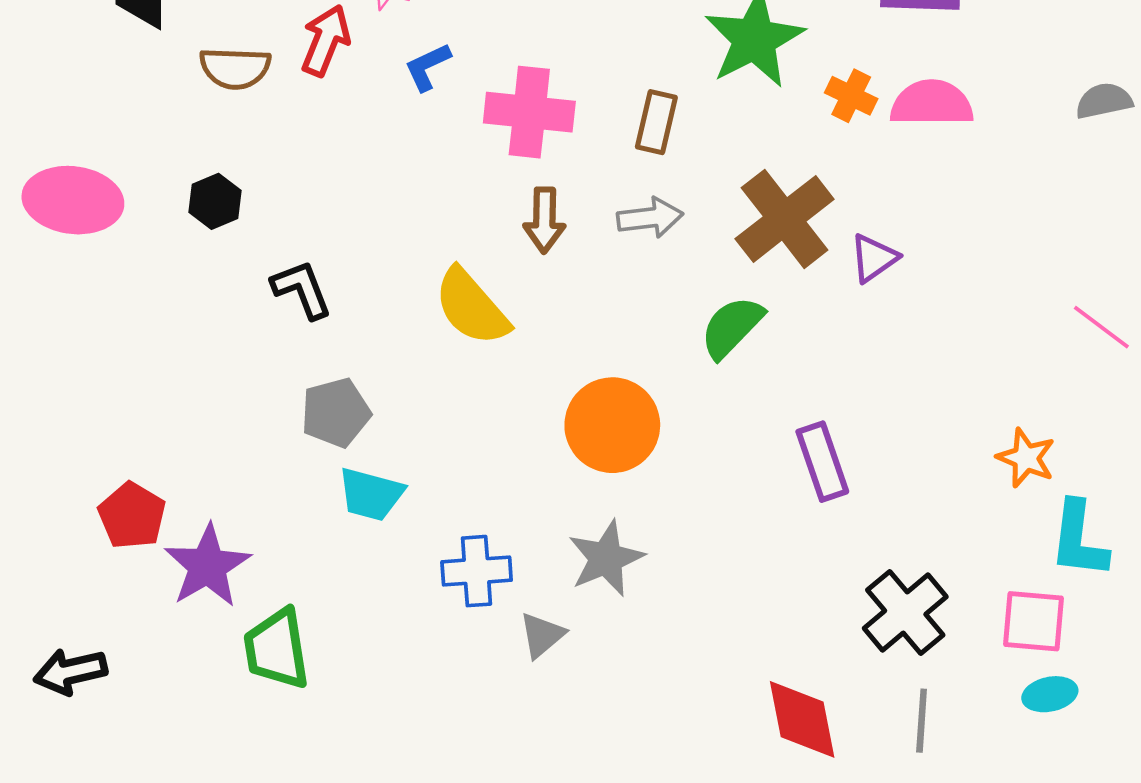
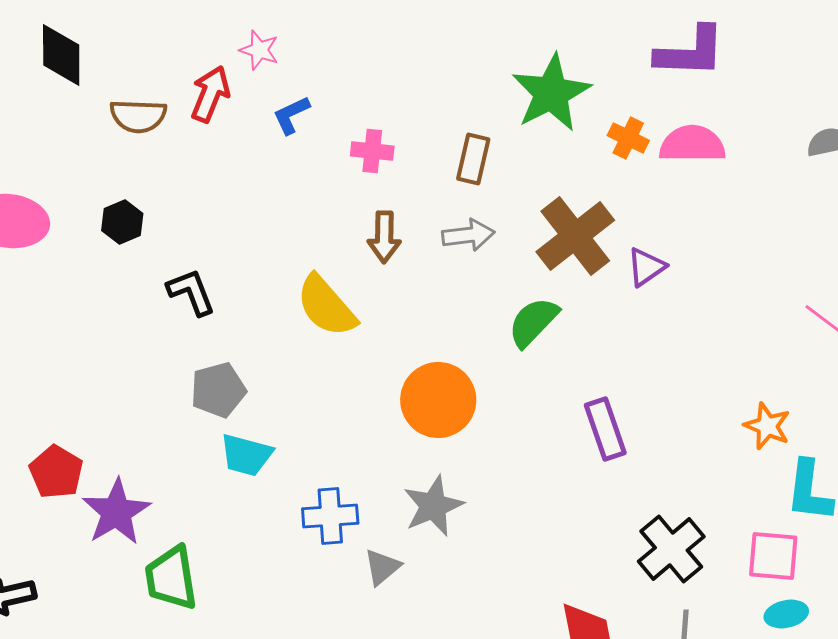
pink cross: (529, 112) -> (372, 151), size x0.6

